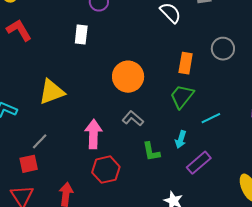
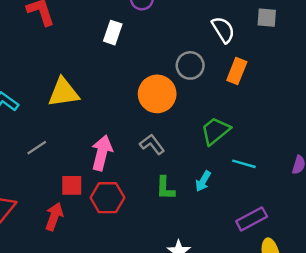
gray circle: (223, 49) -> (190, 65), moved
orange rectangle: (186, 63) -> (237, 71), moved
cyan line: (211, 118) -> (244, 164), turned 30
purple rectangle: (199, 163) -> (252, 219), moved
red square: (29, 164) -> (72, 185), moved

